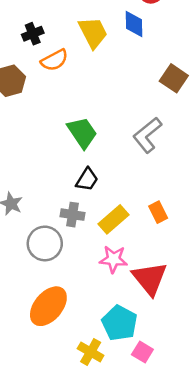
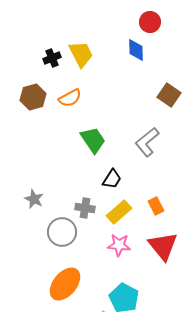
yellow trapezoid: (93, 32) -> (81, 54), moved
orange semicircle: (54, 60) -> (70, 98), moved
black trapezoid: (87, 180) -> (112, 179), moved
red triangle: (150, 278) -> (163, 246), moved

